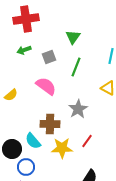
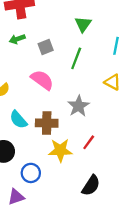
green triangle: (73, 37) -> (83, 24), moved
cyan semicircle: (33, 141) -> (18, 120), moved
blue circle: (26, 167) -> (31, 173), moved

